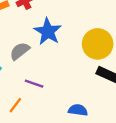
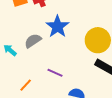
purple line: (34, 84) -> (55, 73), moved

